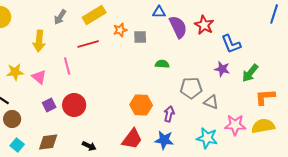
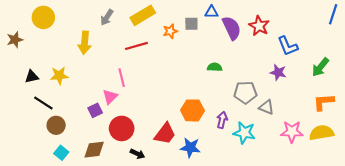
gray square: (140, 37) -> (191, 24), moved
pink line: (67, 66) -> (122, 78), moved
green arrow: (250, 73) -> (320, 67), moved
pink triangle: (39, 77) -> (110, 97), moved, turned 35
red circle: (74, 105) -> (122, 128), moved
cyan star: (207, 138) -> (244, 133), moved
red trapezoid: (132, 139) -> (165, 134), moved
blue star: (164, 140) -> (190, 147), moved

